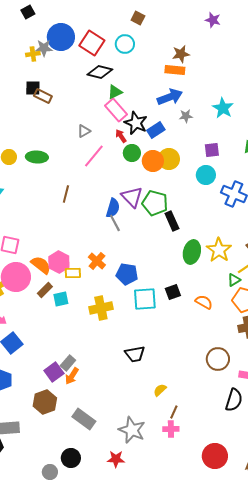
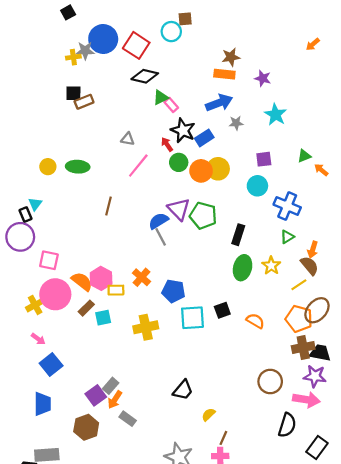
brown square: (138, 18) -> (185, 19), turned -32
purple star: (213, 20) -> (263, 78), moved
cyan circle: (125, 44) -> (171, 32), moved
brown rectangle: (43, 96) -> (84, 102), turned -48
pink rectangle: (116, 110) -> (171, 105), moved, size x0.6
gray triangle: (84, 131) -> (128, 139), turned 40
blue semicircle: (113, 208) -> (158, 221), turned -138
black rectangle: (172, 221) -> (238, 235), moved, turned 42
yellow star: (219, 250) -> (271, 266), size x0.7
green triangle: (234, 280) -> (287, 237), moved
black trapezoid: (135, 354) -> (183, 390), moved, turned -40
gray rectangle: (84, 419) -> (128, 419), moved, size x0.7

